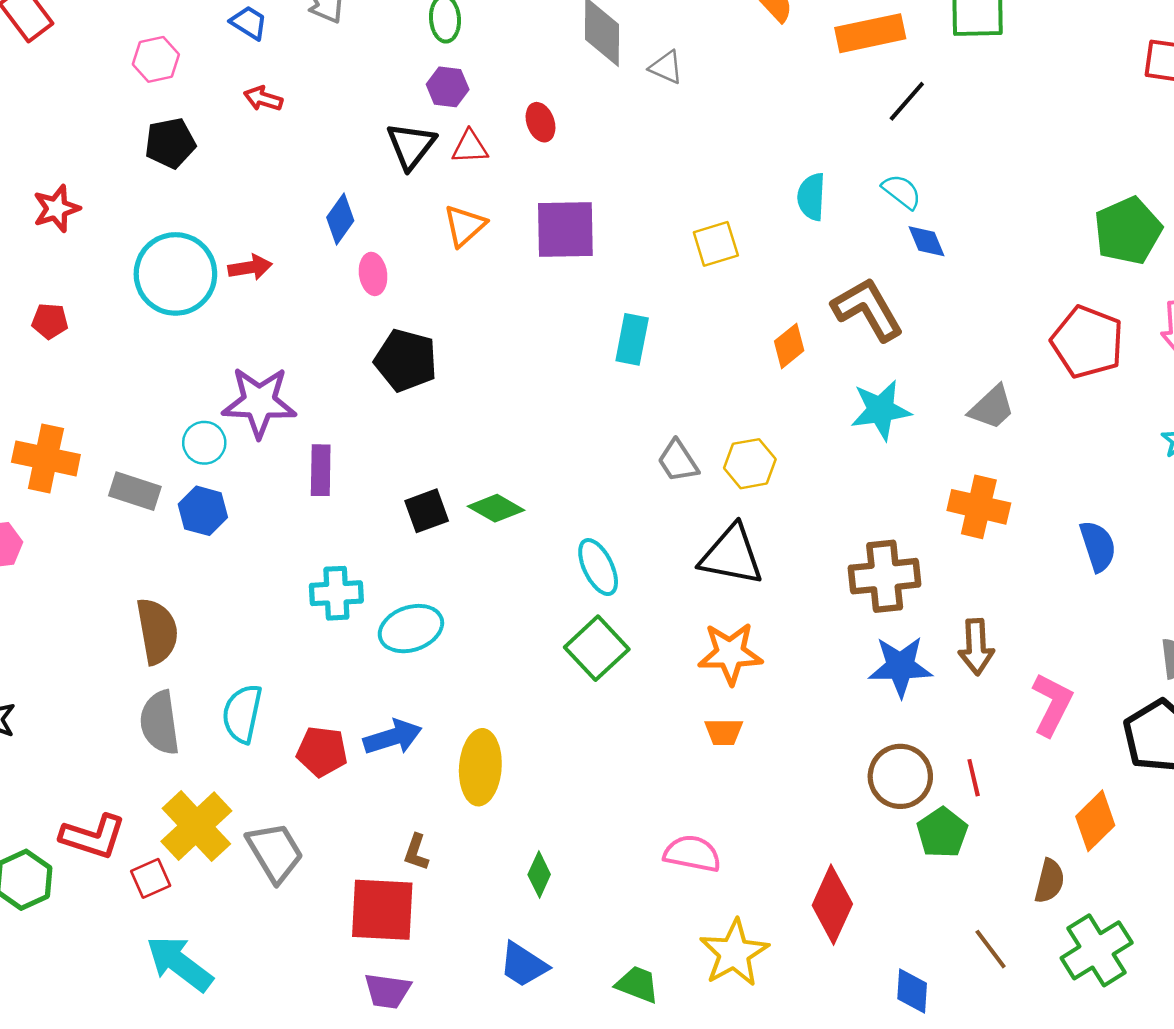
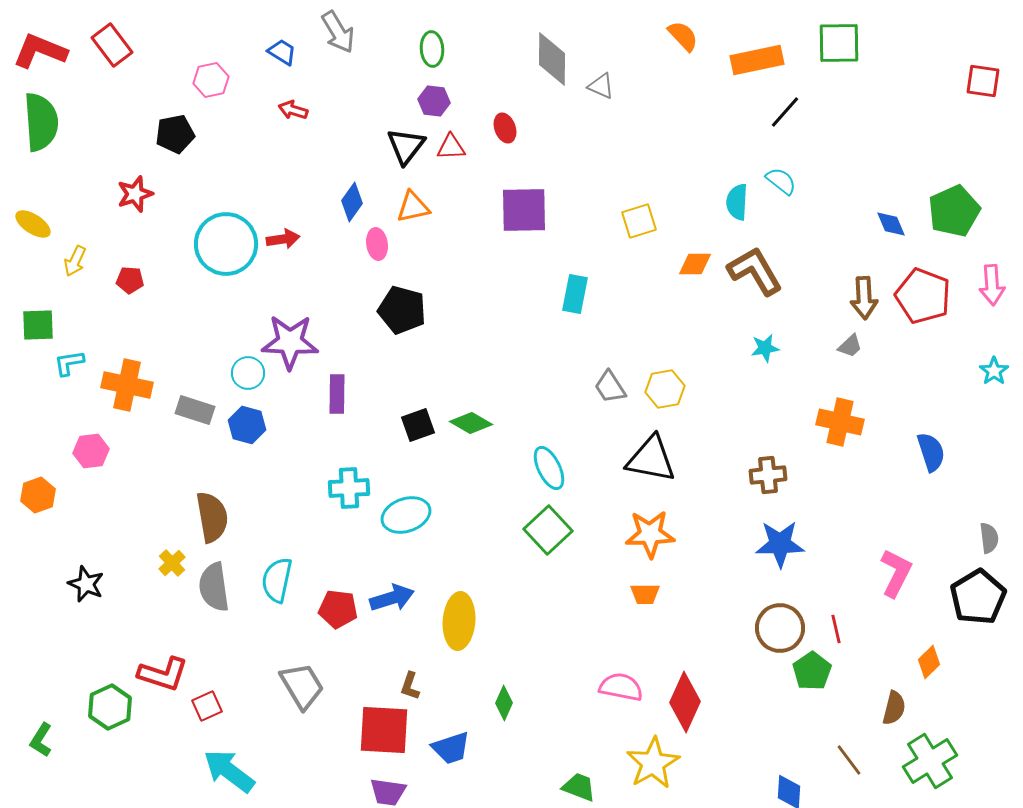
black pentagon: (170, 143) -> (175, 134), moved
cyan semicircle: (811, 197) -> (737, 202), moved
orange triangle: (465, 226) -> (413, 207), moved, turned 30
blue diamond: (926, 241) -> (891, 224), moved
orange diamond: (789, 346) -> (695, 264), moved, turned 40
gray trapezoid: (992, 407) -> (850, 346), size x0.7
cyan star: (881, 410) -> (765, 348), size x0.6
brown cross: (885, 576) -> (768, 475), size x0.7
brown arrow: (976, 647) -> (864, 298), moved
orange diamond: (1095, 821) -> (929, 662), size x0.7
yellow cross: (196, 826) -> (172, 563), moved, size x0.5
red diamond: (832, 905) -> (685, 702), moved
blue trapezoid: (523, 965) -> (451, 748), moved, turned -51

